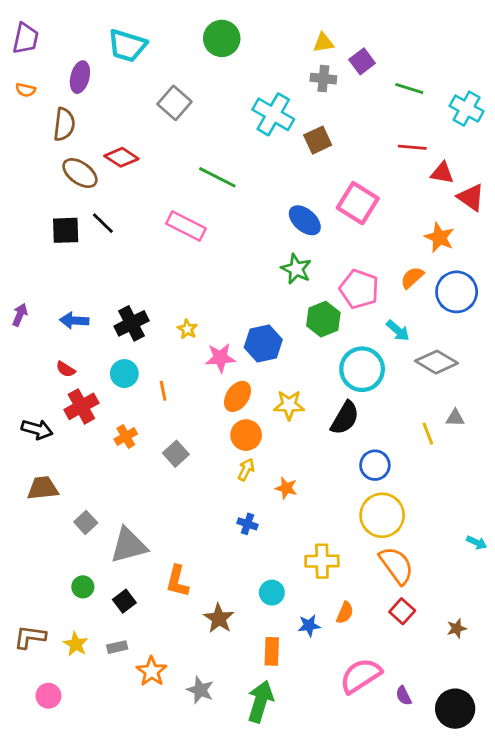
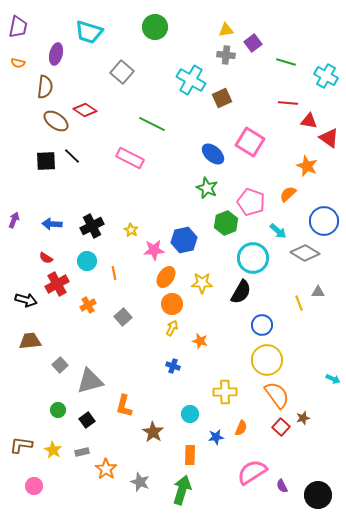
blue circle: (457, 292) -> (324, 221), moved
brown star: (457, 628) -> (303, 418), moved

